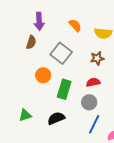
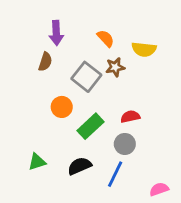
brown star: (97, 58) -> (115, 67), moved
green rectangle: (64, 89) -> (90, 126), turned 30
blue line: (94, 124) -> (115, 174), moved

